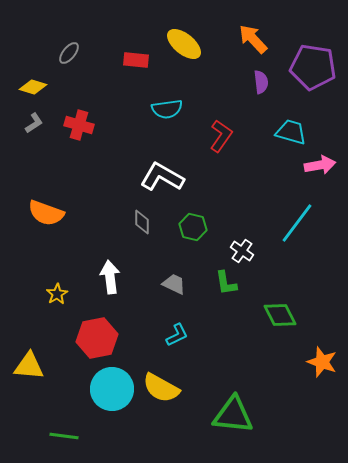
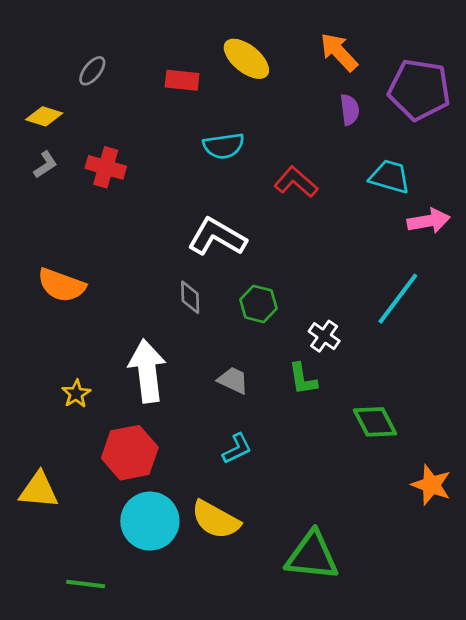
red L-shape: (221, 136) -> (296, 182), turned -84
white arrow: (110, 277) -> (147, 371), size x1.4

